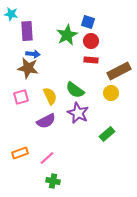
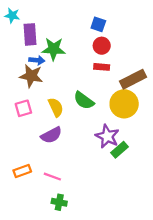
green star: (67, 35) -> (54, 49), moved, turned 30
yellow circle: (111, 93) -> (124, 104), size x1.6
purple star: (78, 113) -> (107, 136), moved
pink line: (47, 158) -> (52, 177), turned 63

